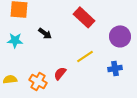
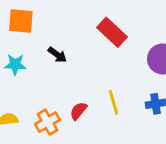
yellow line: (85, 56) -> (113, 102), moved, turned -72
orange cross: (38, 81) -> (48, 122), turned 30

